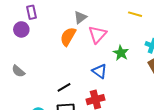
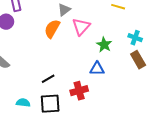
blue triangle: (100, 71) -> (97, 69), moved, turned -35

